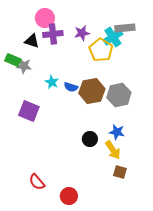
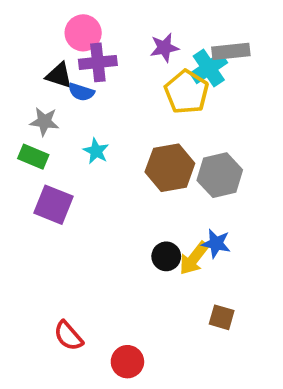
purple star: (82, 33) -> (164, 48), moved
green rectangle: (13, 60) -> (33, 157), moved
blue semicircle: (71, 87) -> (81, 92), moved
yellow arrow: (113, 150) -> (194, 258), moved, turned 72

